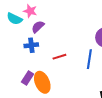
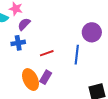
purple rectangle: (28, 78) -> (46, 77), moved

